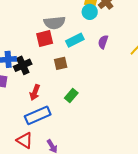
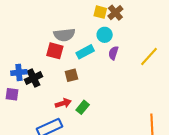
cyan circle: (90, 12) -> (105, 35), moved
red square: (45, 39) -> (55, 51), turned 30
red arrow: (35, 92) -> (63, 103), moved, turned -126

